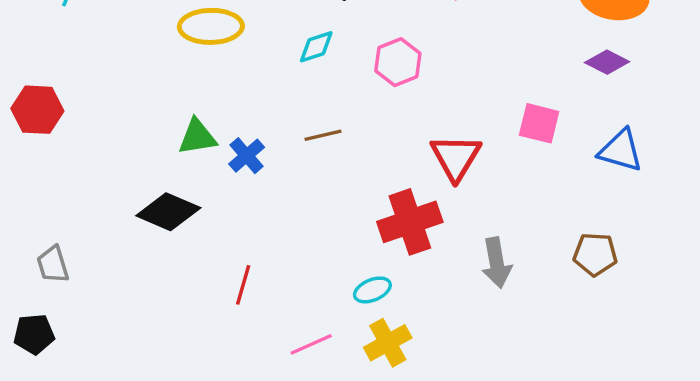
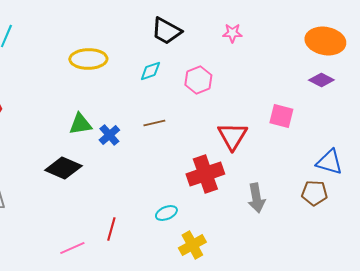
blue triangle: (621, 151) -> (329, 162), moved
red line: (243, 285) -> (111, 229), moved
cyan ellipse: (372, 290) -> (166, 213), moved
pink line: (311, 344) -> (72, 248), moved

